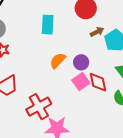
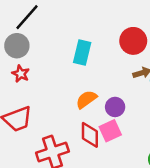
red diamond: (98, 82) -> (90, 135), moved

